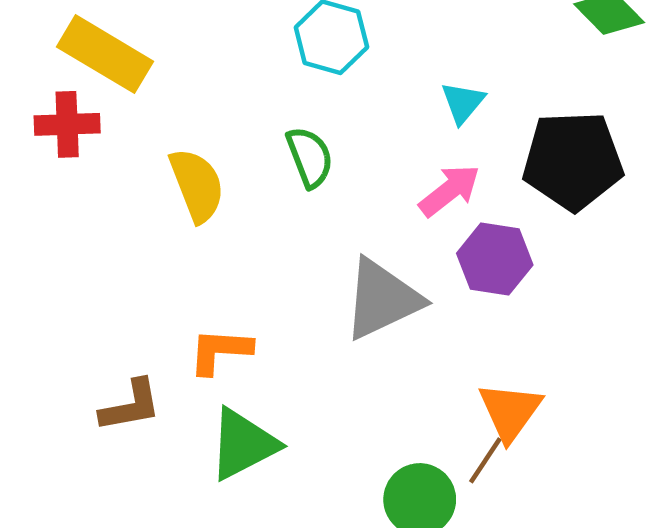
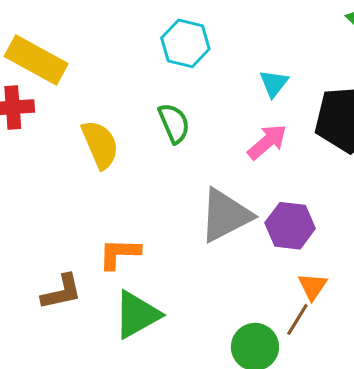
purple hexagon: (495, 259) -> (290, 226), moved
orange triangle: (510, 411) -> (313, 286), size x0.7

